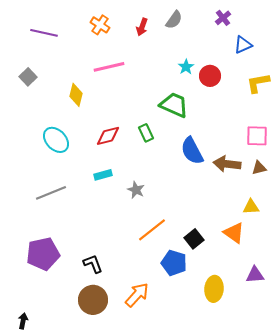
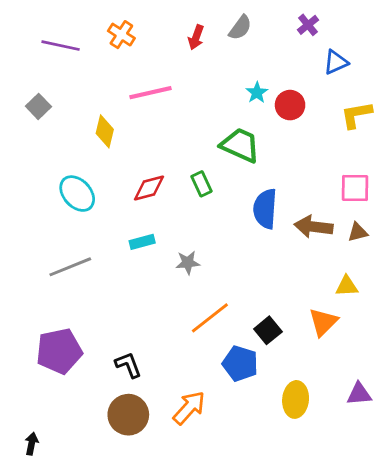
orange cross: (100, 25) -> (121, 35), moved
blue semicircle: (192, 151) -> (265, 209), turned 32
gray star: (136, 190) -> (188, 263), turned -30
orange triangle: (234, 233) -> (323, 322), turned 40
purple triangle: (255, 275) -> (359, 394), moved

